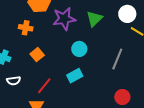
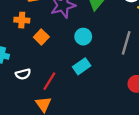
orange square: (37, 55) -> (41, 37), moved
white semicircle: (14, 81) -> (23, 74), moved

